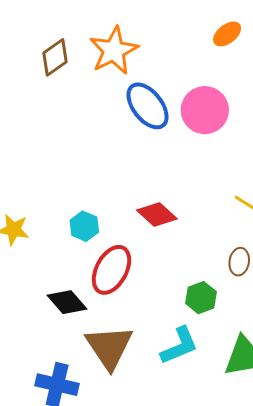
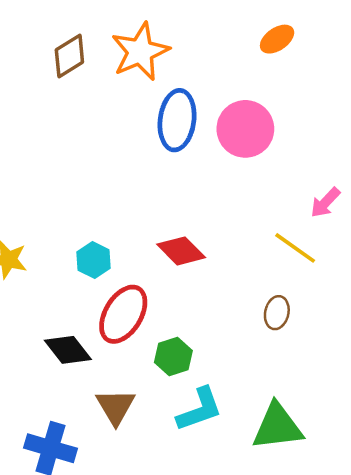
blue ellipse: (148, 106) -> (177, 120), turned 42
green hexagon: (201, 298) -> (173, 356), moved
brown triangle: (109, 347) -> (116, 407), size x0.7

